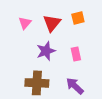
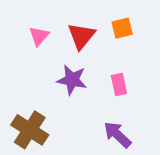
purple star: (46, 51) -> (72, 80), turned 30
brown cross: (37, 83) -> (30, 130), moved, turned 30

